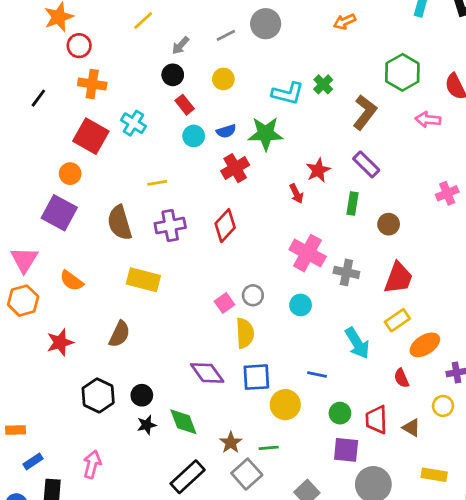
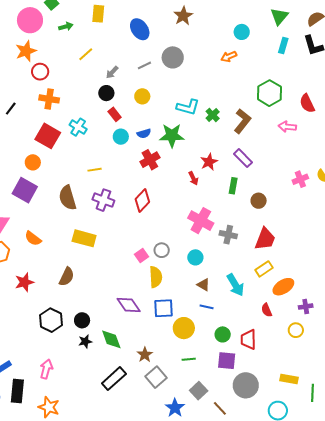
green cross: (323, 84) -> (213, 115), moved
purple cross: (170, 226) -> (103, 200), turned 30
brown triangle: (411, 428) -> (203, 285), moved
green line: (269, 448) -> (189, 359), moved

